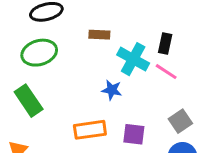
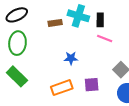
green ellipse: (39, 53) -> (17, 43), turned -55
cyan cross: (133, 59) -> (78, 16), moved

